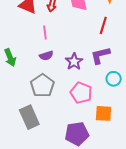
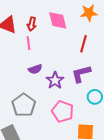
pink line: (45, 33) -> (28, 43), moved
purple semicircle: (46, 56) -> (35, 69), moved

